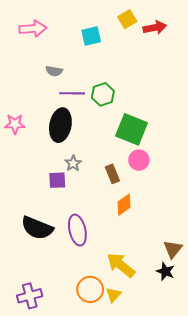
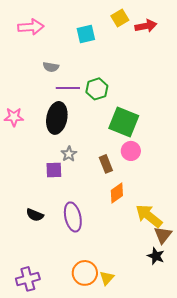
black semicircle: (37, 228) -> (35, 215), size x0.6
yellow arrow: (121, 265) -> (149, 216), moved

